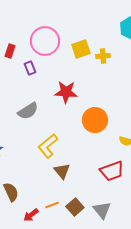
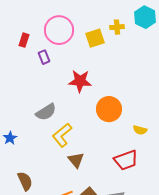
yellow cross: (103, 56) -> (117, 27), moved
gray semicircle: (28, 111) -> (46, 112), moved

